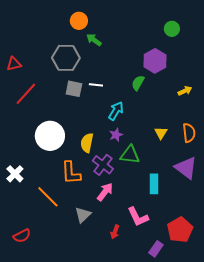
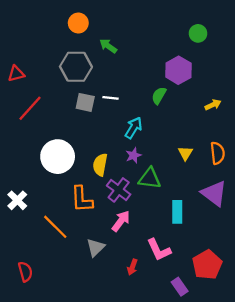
orange circle: (79, 21) -> (78, 23), moved
red semicircle: (22, 236) -> (25, 272), turned -78
purple rectangle: (156, 249) -> (180, 287), turned -70

